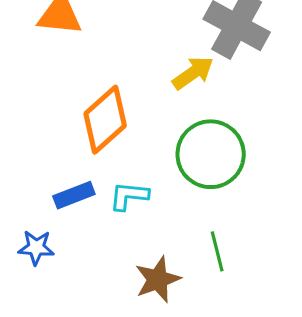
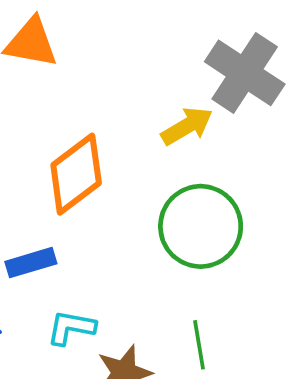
cyan L-shape: (129, 196) -> (71, 328), moved

